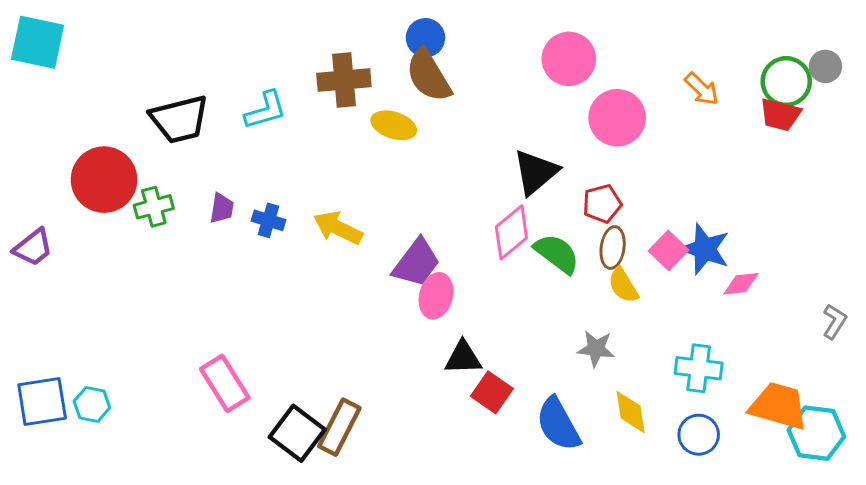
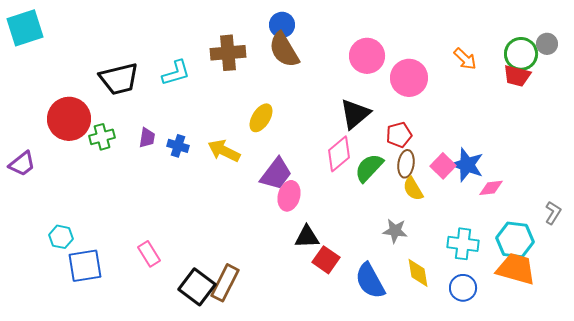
cyan square: (38, 42) -> (25, 28), turned -30
pink circle: (569, 59) -> (367, 56), moved
yellow ellipse: (394, 125) -> (261, 118), moved, turned -76
green semicircle: (557, 254) -> (369, 168), turned -84
pink rectangle: (225, 383) -> (149, 254), size x0.7
blue square: (42, 401) -> (85, 266), moved
cyan hexagon: (92, 404) -> (61, 237), moved
cyan hexagon: (816, 433) -> (515, 240), moved

